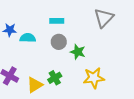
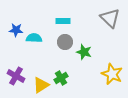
gray triangle: (104, 18) -> (110, 18), turned -30
yellow star: (94, 78) -> (112, 74), moved, turned 30

